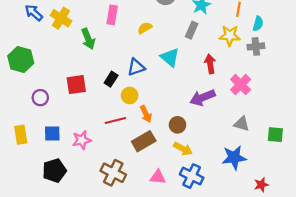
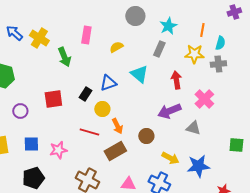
red line: (115, 120) -> (89, 132), turned 30
gray triangle: (242, 124) -> (193, 128), moved
yellow arrow: (183, 149) -> (170, 158), moved

